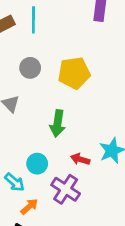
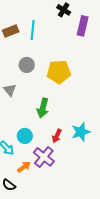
red arrow: (80, 159) -> (57, 136), turned -88
orange arrow: (29, 207) -> (24, 167), moved

